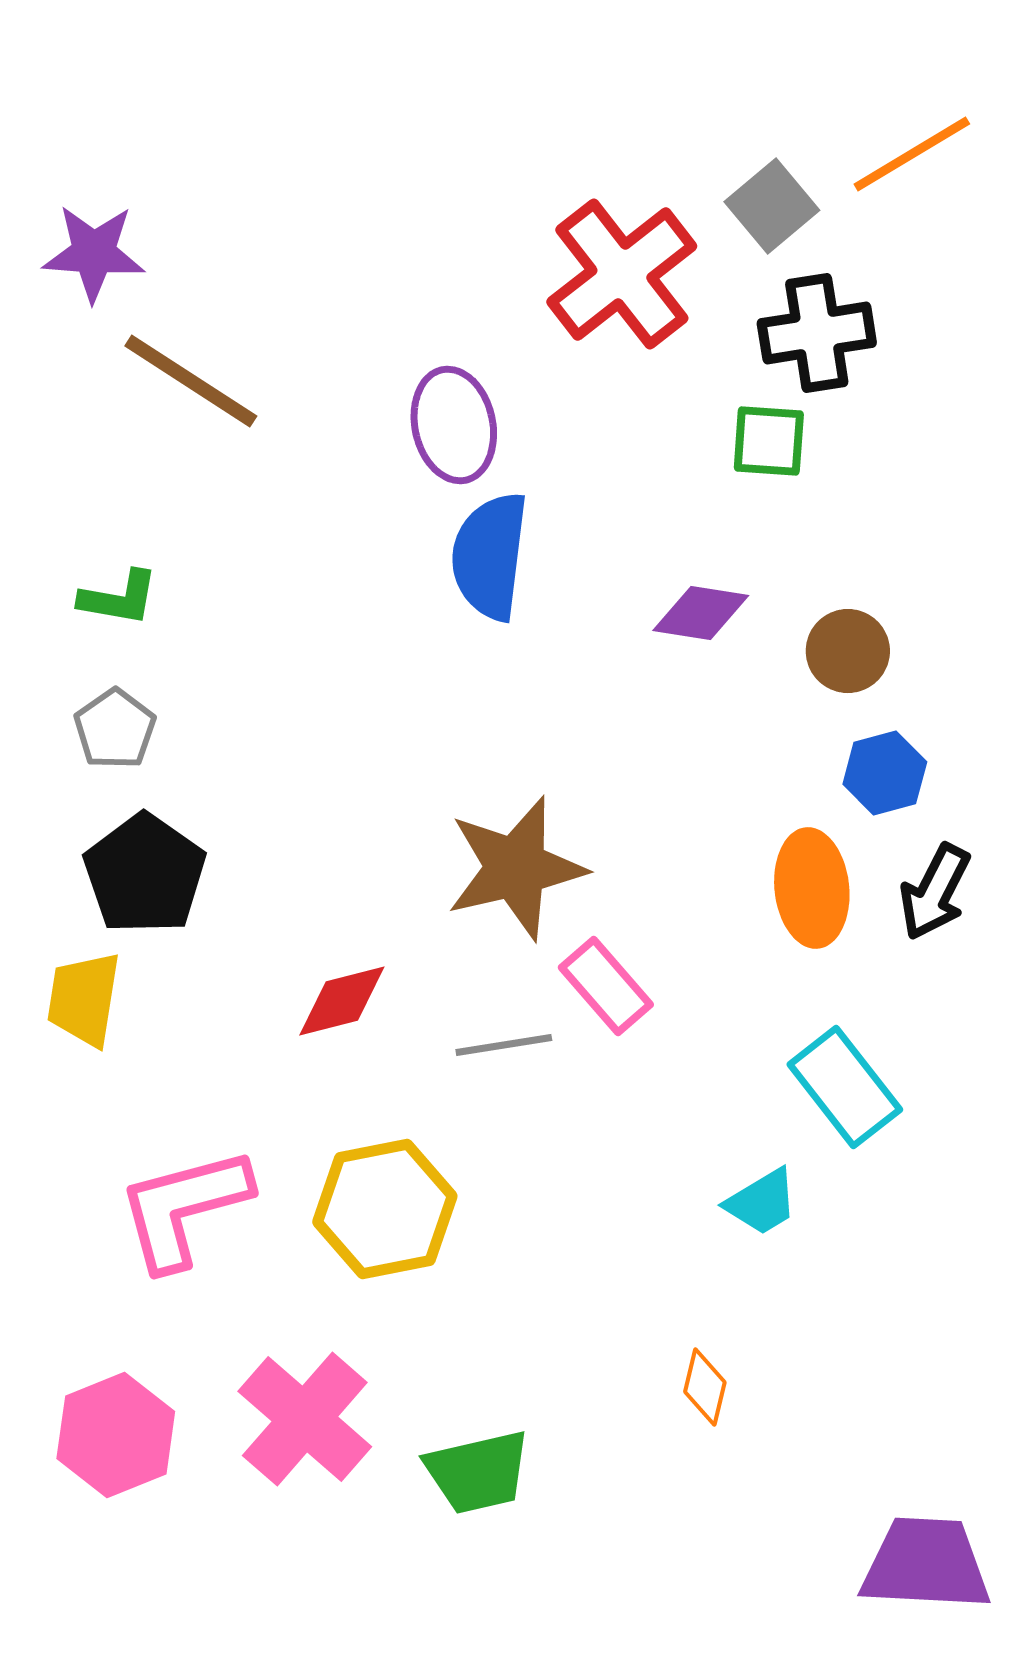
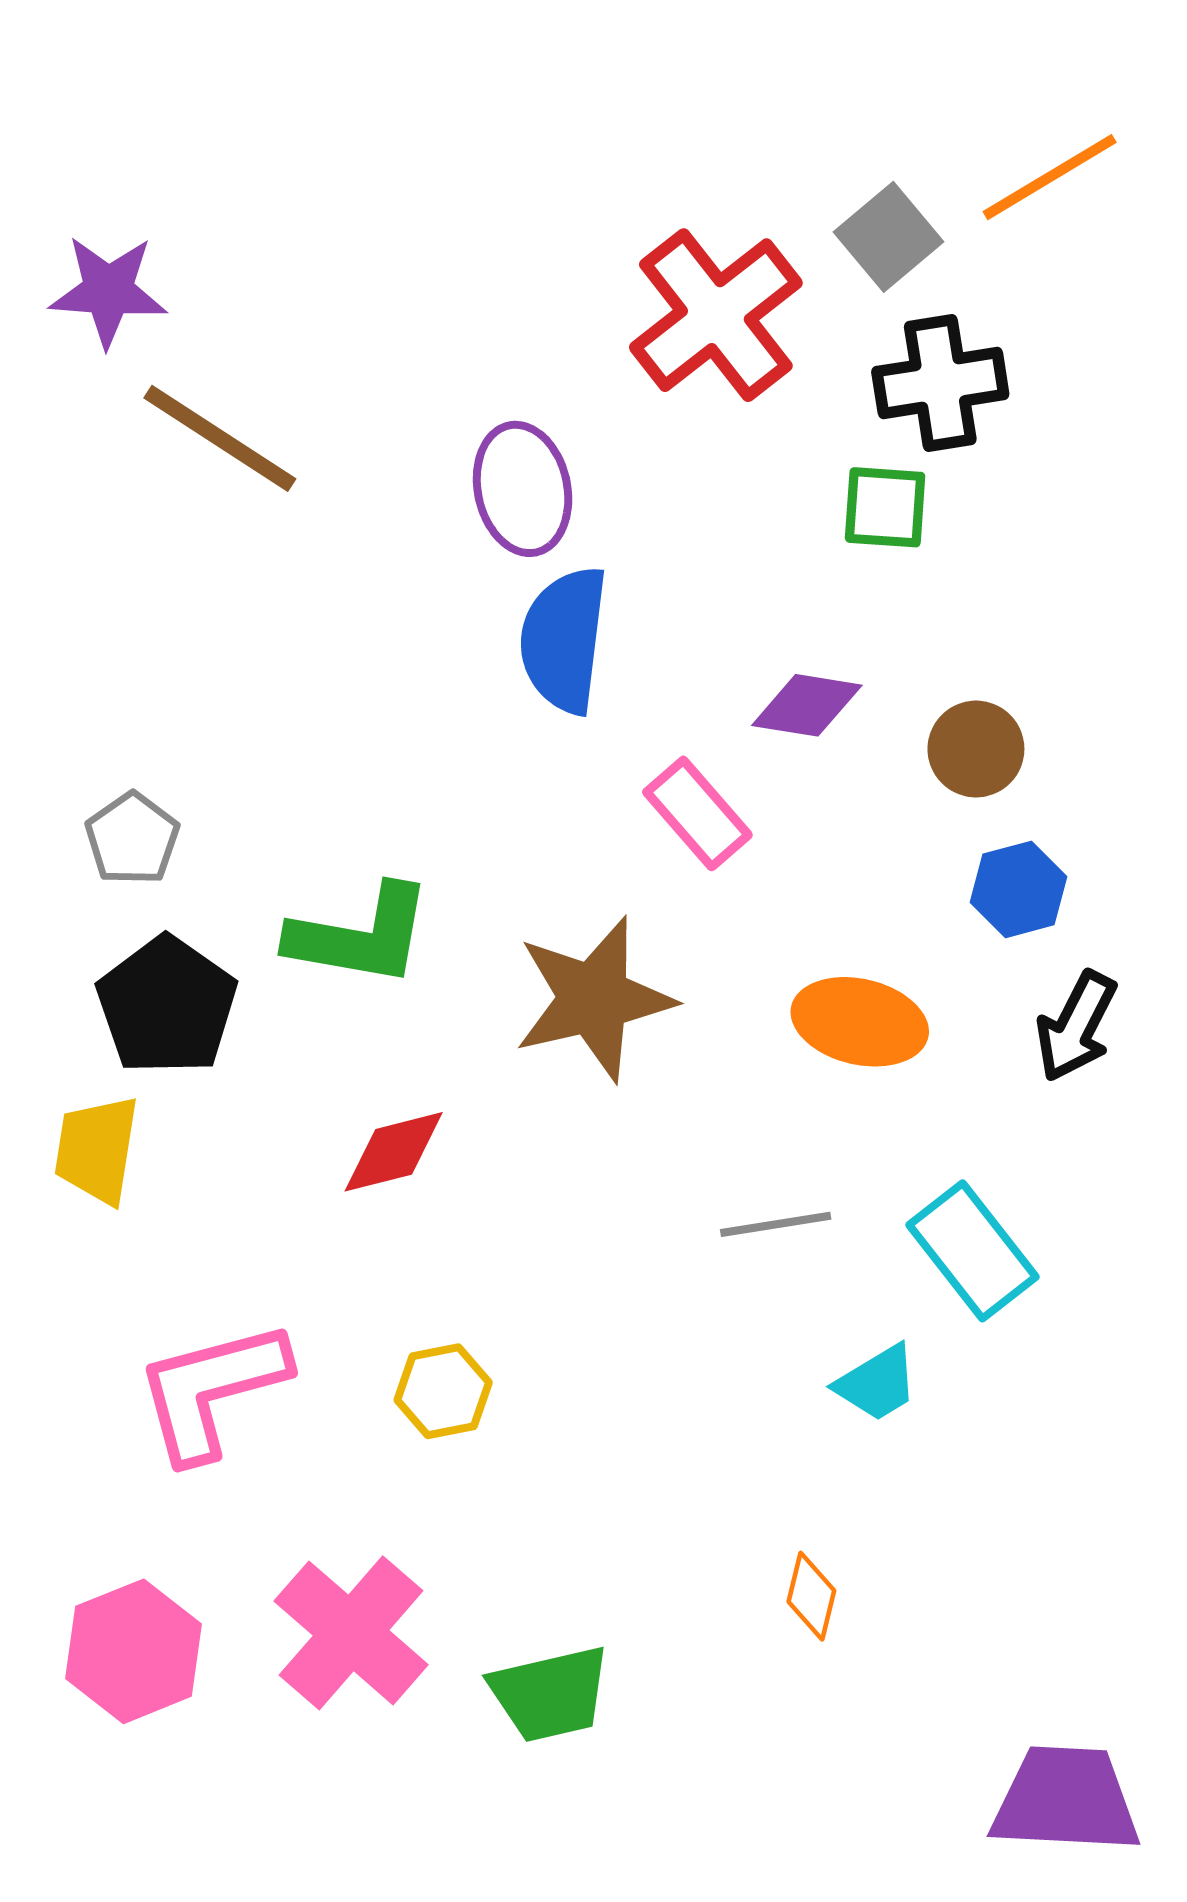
green L-shape: (119, 598) -> (360, 935), moved, size x1.6
orange ellipse: (812, 888) -> (860, 1022), moved, turned -71
pink rectangle: (606, 986) -> (697, 813), moved
gray line: (504, 1045) -> (776, 1224), moved
yellow hexagon: (385, 1209) -> (443, 1391), size x0.6

